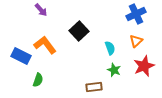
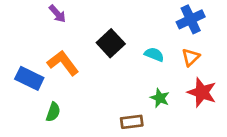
cyan semicircle: (110, 48) -> (154, 54), moved, turned -48
red star: (144, 66) -> (202, 92), turned -30

